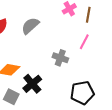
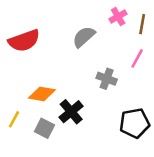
gray semicircle: (30, 26) -> (84, 37), moved

